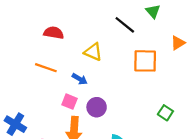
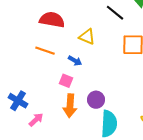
red semicircle: (54, 33) -> (52, 20), size x1.4
purple circle: (97, 107) -> (96, 100), moved

